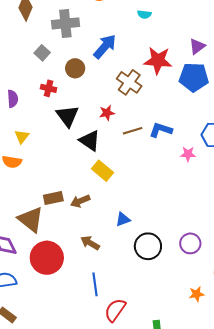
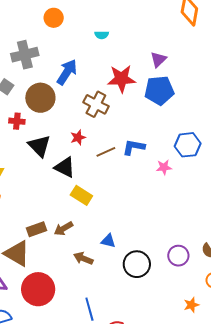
brown circle: (75, 68) -> (40, 98), size x1.5
blue triangle: (123, 219) -> (108, 241), turned 42
brown arrow: (90, 243) -> (83, 258), moved

